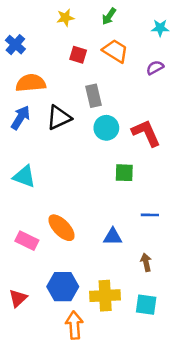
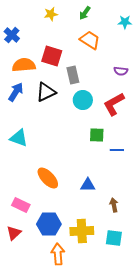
red square: (78, 55) -> (52, 56), moved, size x1.5
purple semicircle: (155, 68) -> (121, 71), moved, turned -144
red L-shape: (146, 133) -> (114, 104), turned -95
blue line: (150, 215) -> (117, 150), moved
pink rectangle: (27, 241) -> (21, 205), moved

